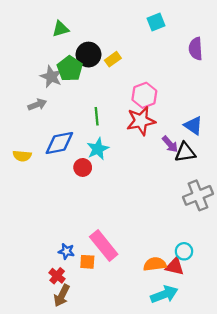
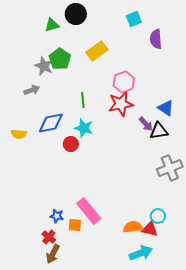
purple semicircle: (196, 49) -> (156, 39), moved
black circle: (88, 55) -> (76, 14), moved
yellow rectangle: (113, 59) -> (97, 51), size x1.5
cyan star: (98, 149) -> (84, 128), turned -30

